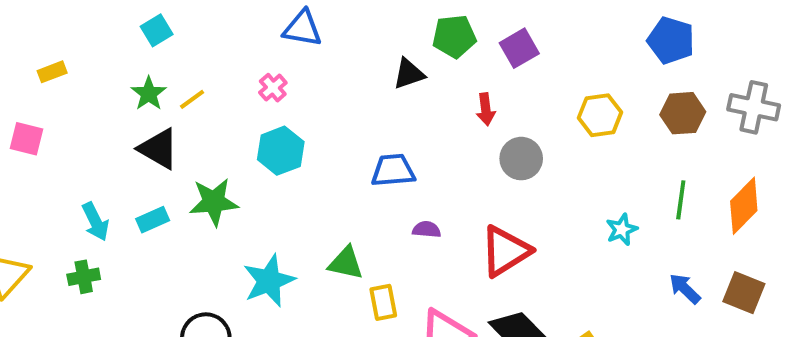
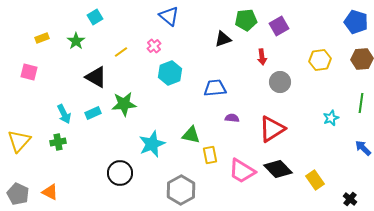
blue triangle: (302, 28) -> (169, 16), turned 30
green star: (149, 94) -> (76, 41), moved
yellow line: (192, 99) -> (121, 52), moved
cyan hexagon: (281, 151) -> (170, 73), moved

